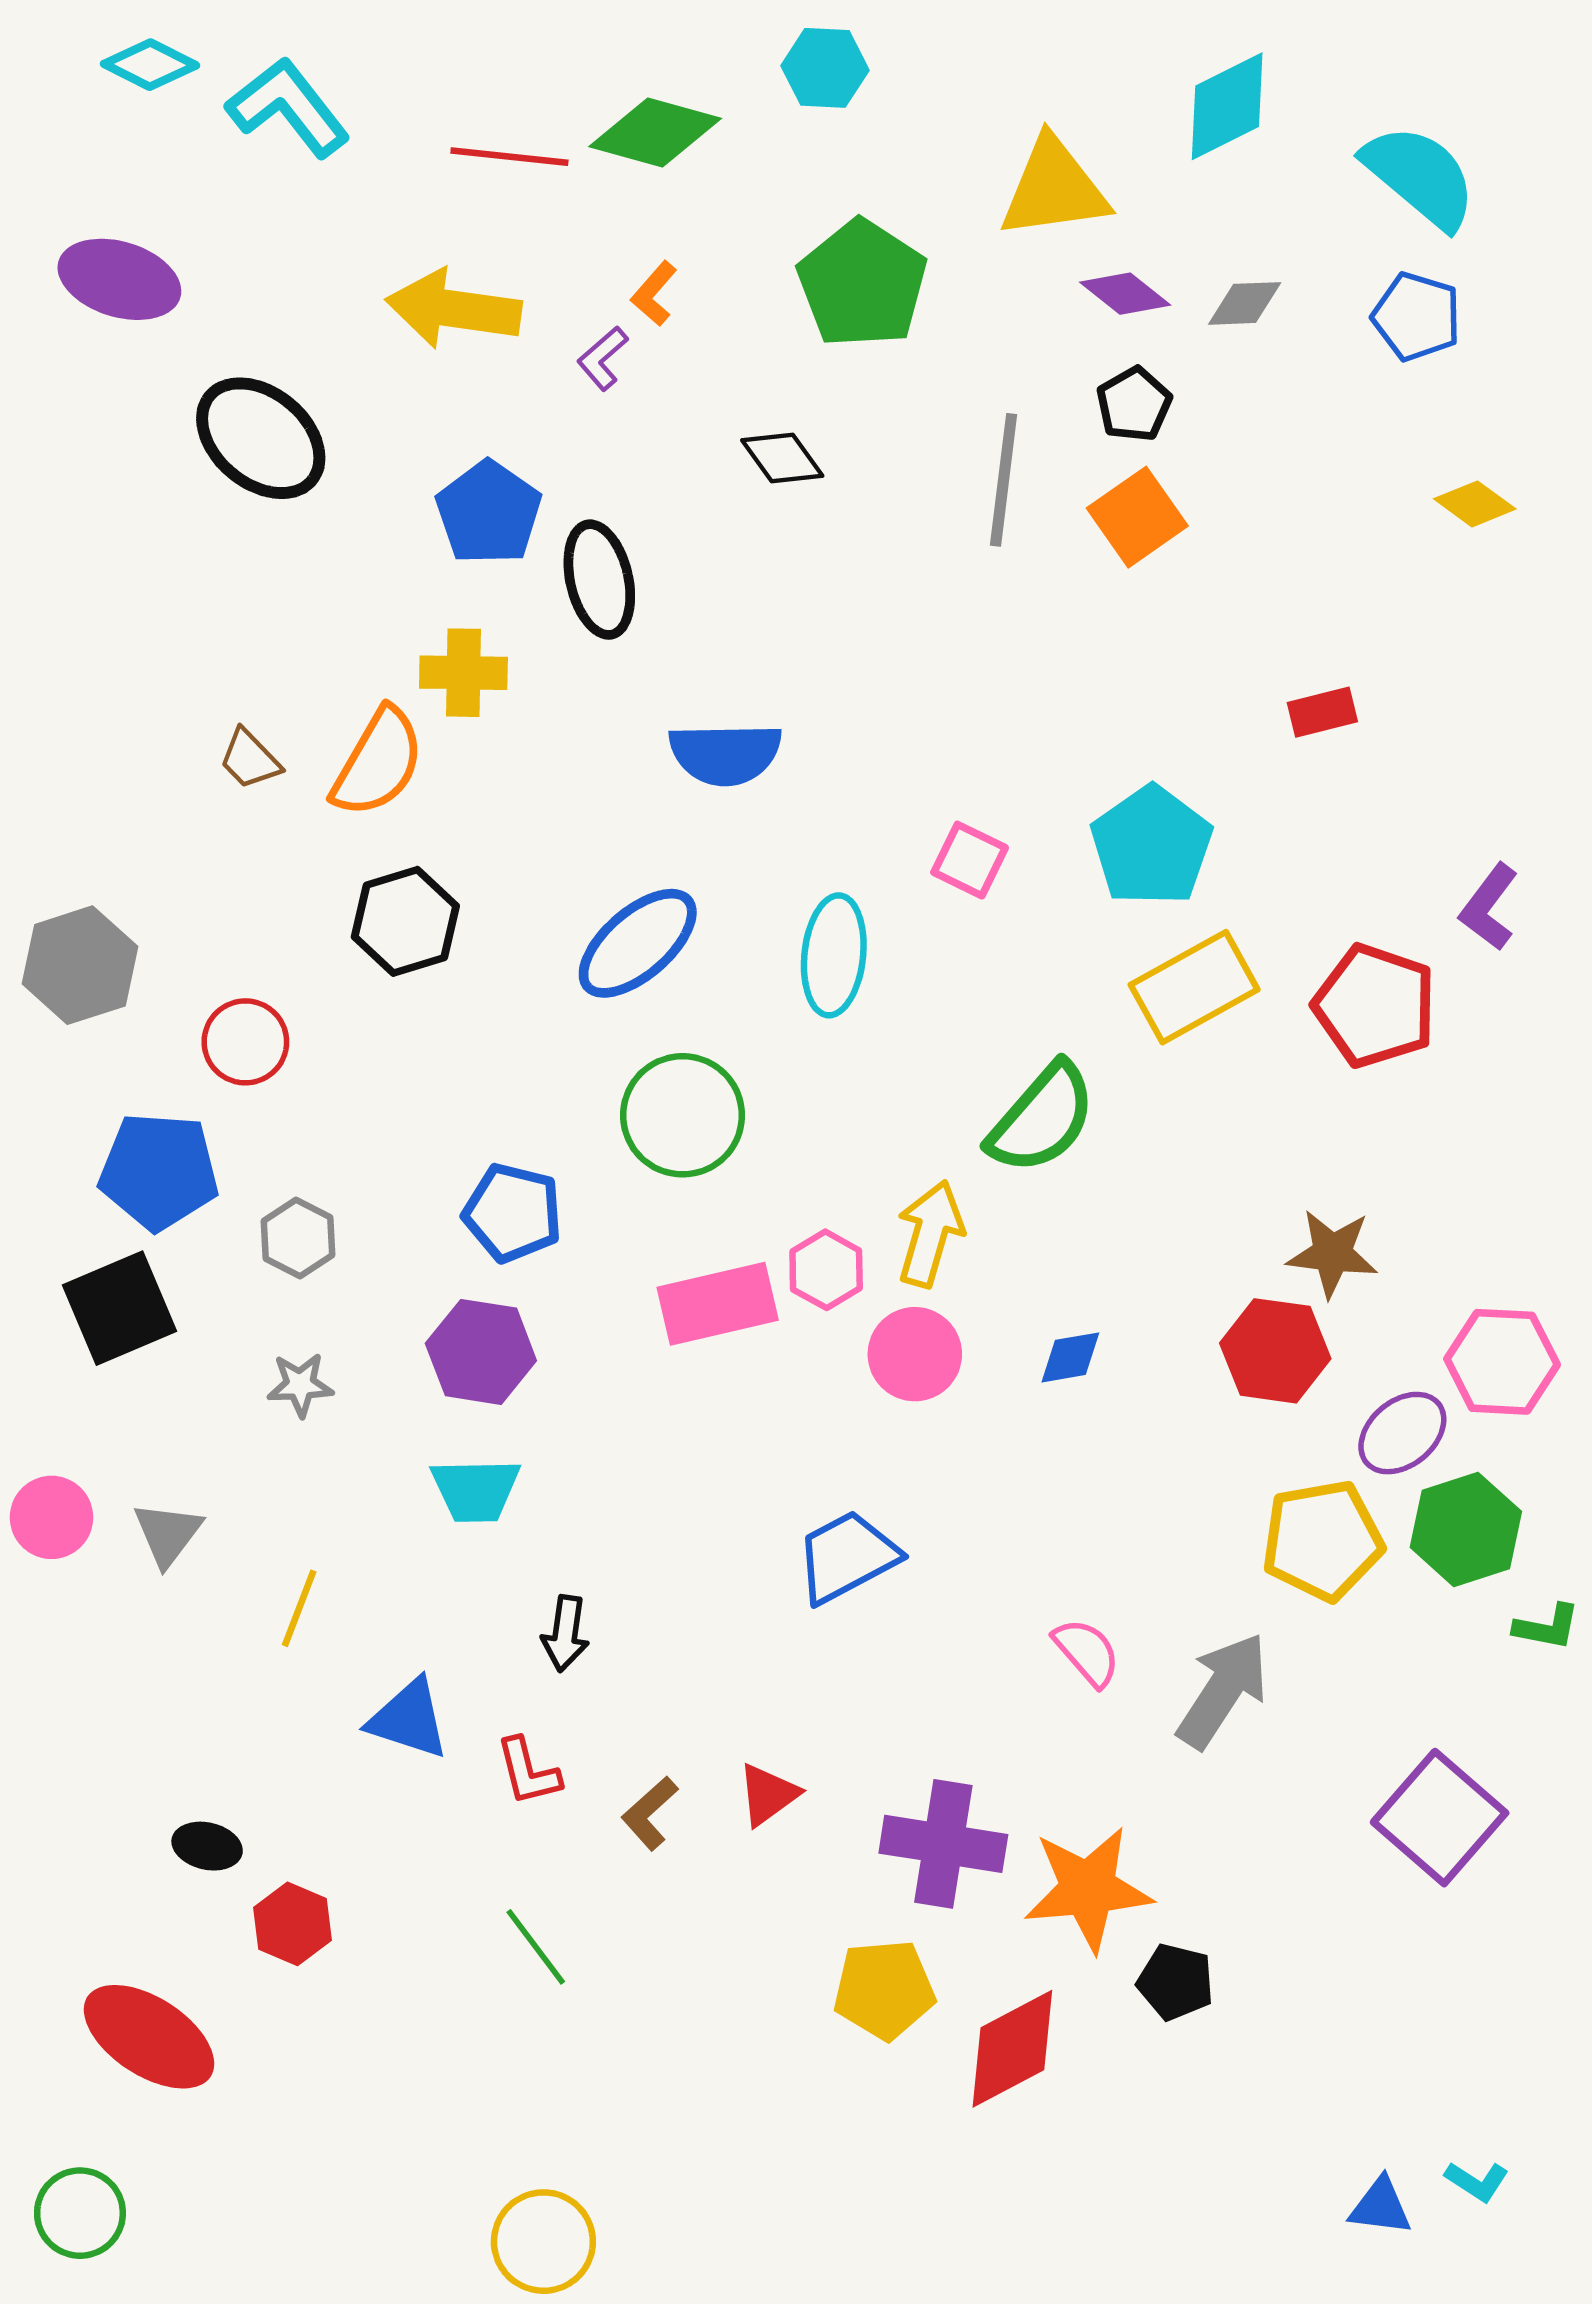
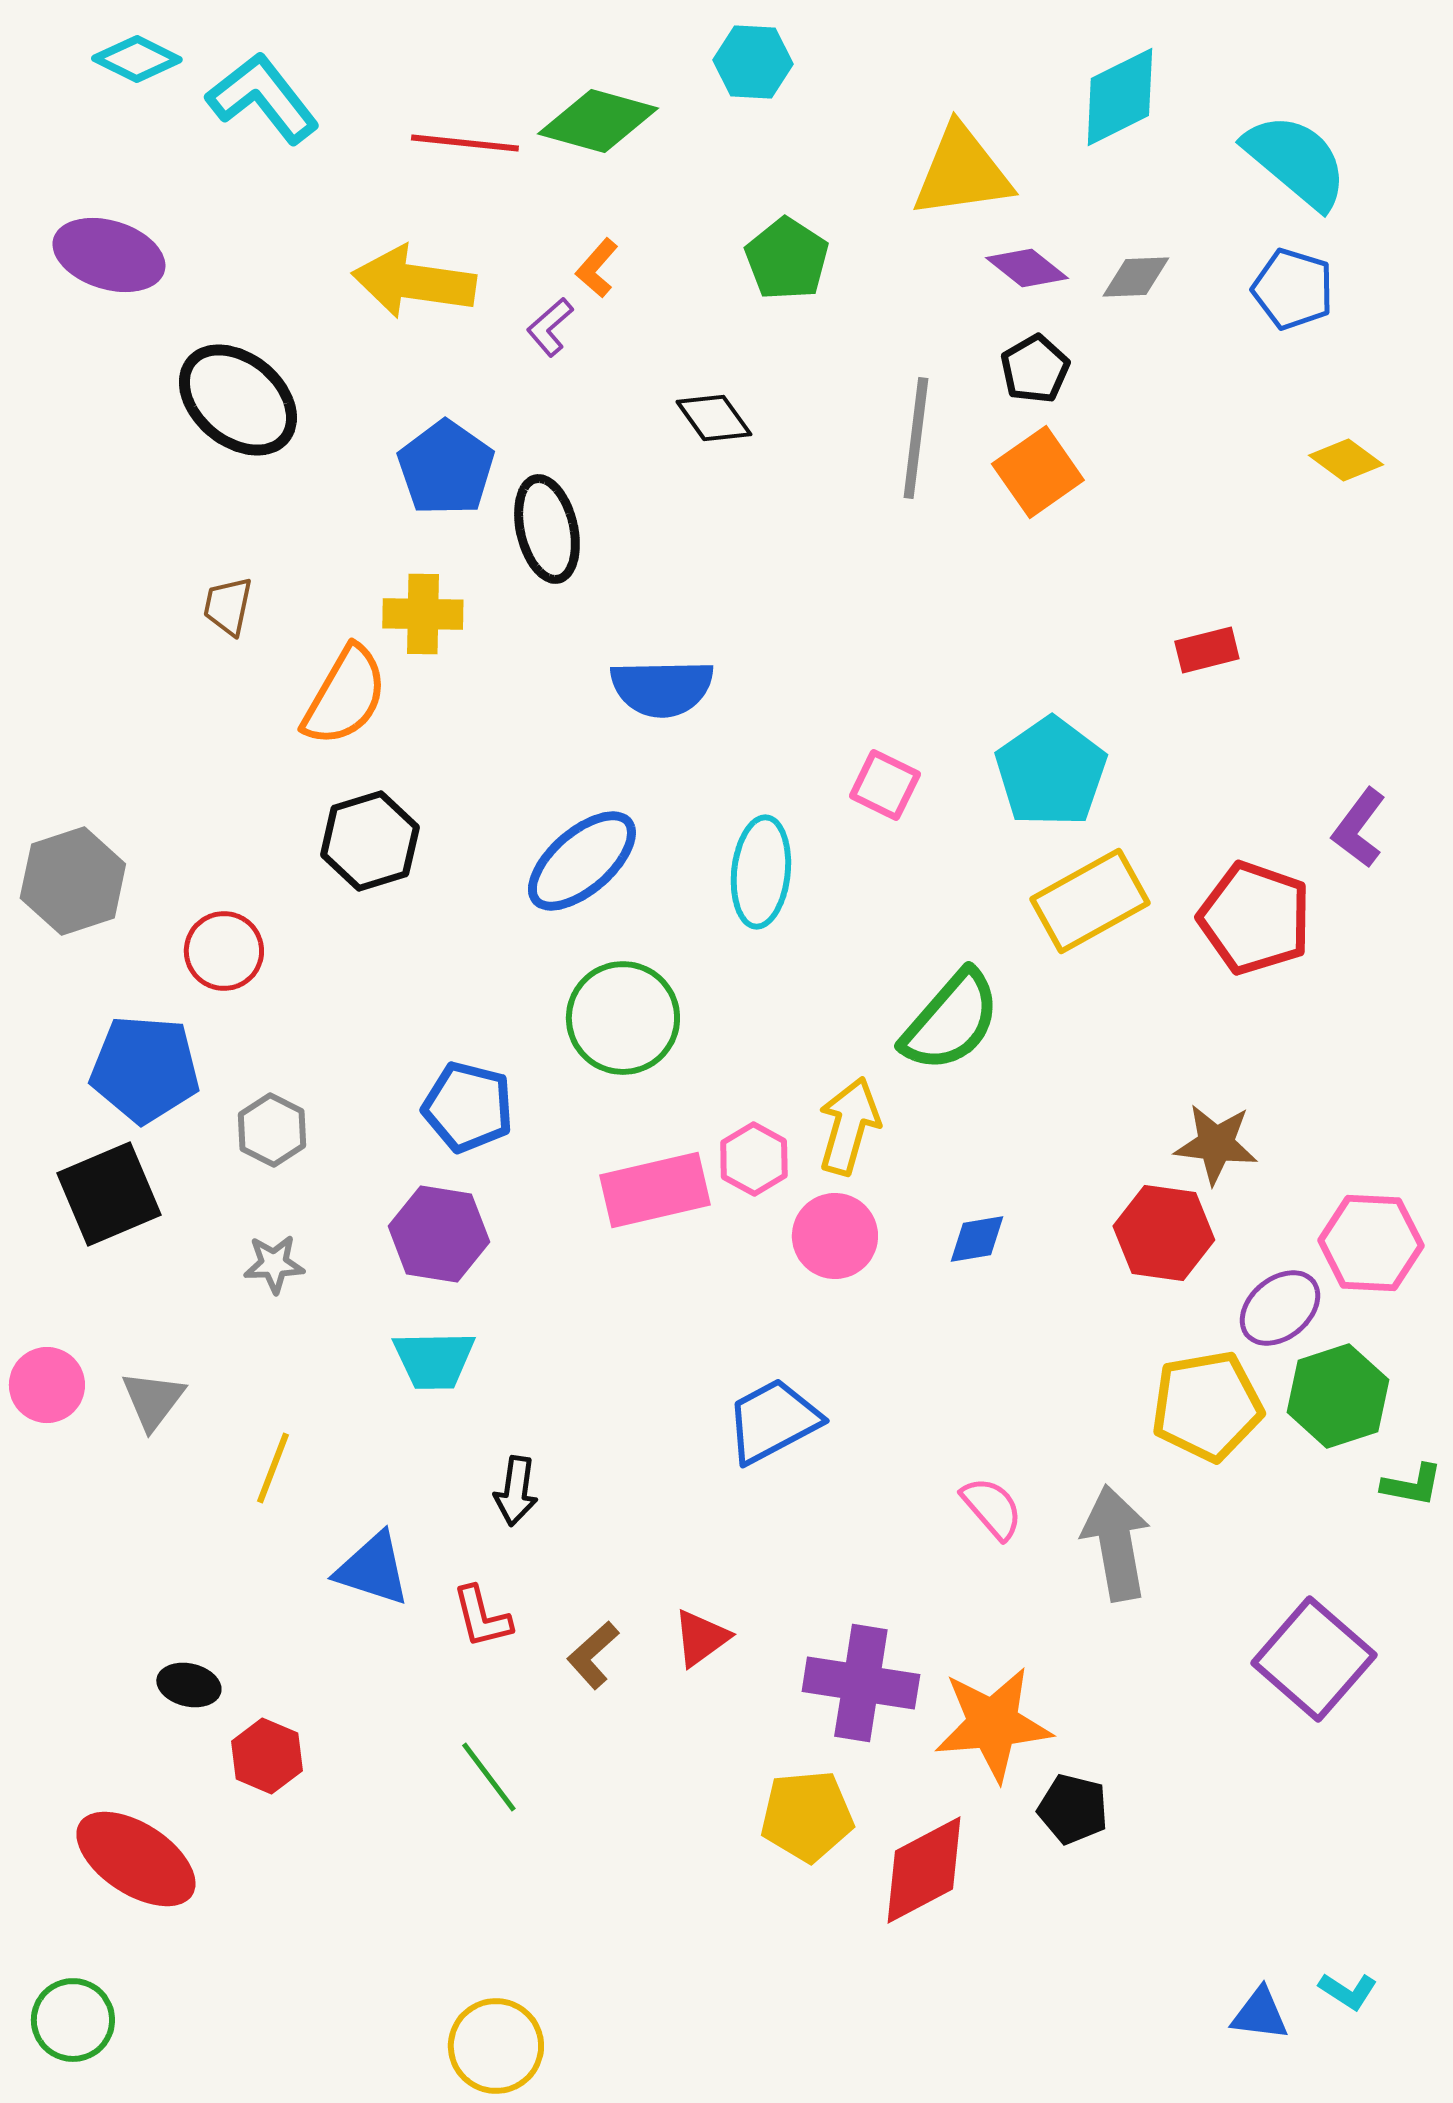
green pentagon: (862, 284) -> (787, 259), size x0.7
brown trapezoid: (250, 759) -> (228, 606), moved, turned 56
gray arrow: (1223, 1690) -> (1116, 1543), turned -43

